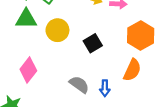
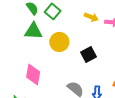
pink diamond: (28, 70) -> (33, 74), turned -30

